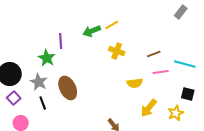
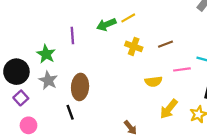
brown line: (154, 54) -> (166, 44), moved
green star: (47, 58) -> (46, 54), moved
brown ellipse: (68, 88) -> (80, 87), turned 30
black line: (43, 103) -> (70, 112), moved

